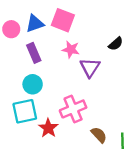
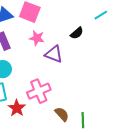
purple triangle: (90, 67) -> (54, 54), turned -42

